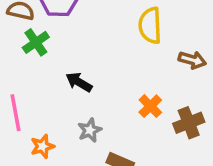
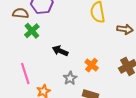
orange cross: (150, 106) -> (92, 65), moved

